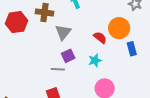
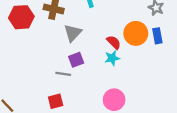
blue rectangle: (132, 49) -> (157, 36), moved
cyan star: (95, 60) -> (112, 58), moved

